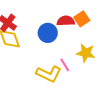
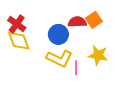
pink line: (65, 65) -> (76, 68), turned 32
yellow L-shape: (49, 74) -> (59, 58), moved

